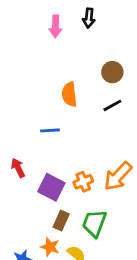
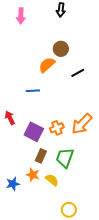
pink arrow: (55, 26) -> (21, 16), moved
brown circle: (112, 72) -> (61, 49), moved
orange semicircle: (69, 94) -> (47, 65), turned 54

